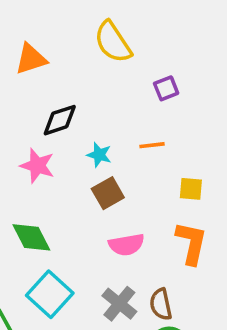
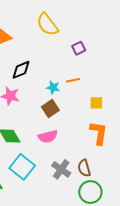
cyan star: (99, 155) -> (53, 87), moved
pink semicircle: (126, 245) -> (48, 137), moved

